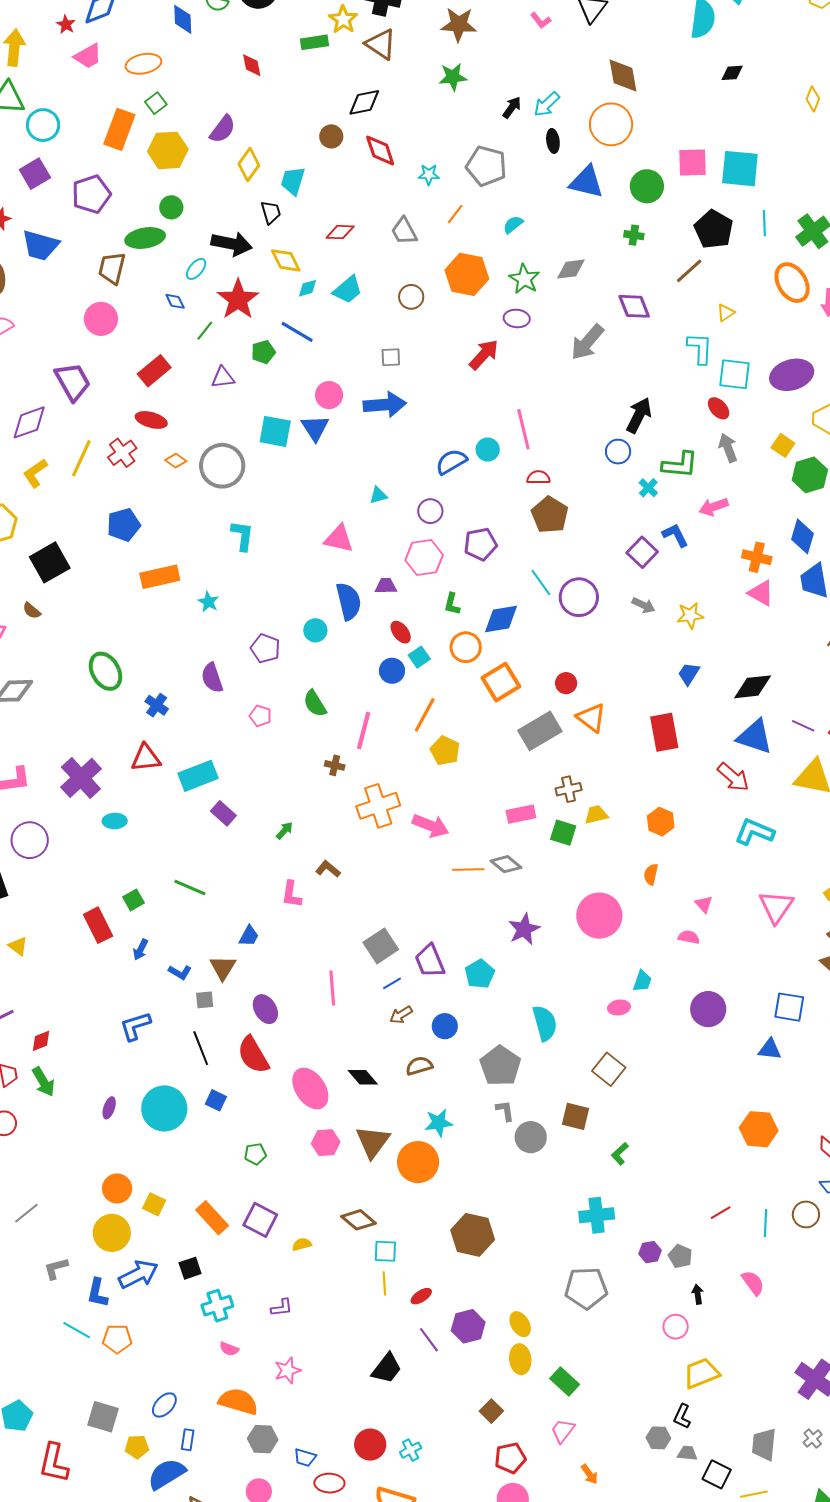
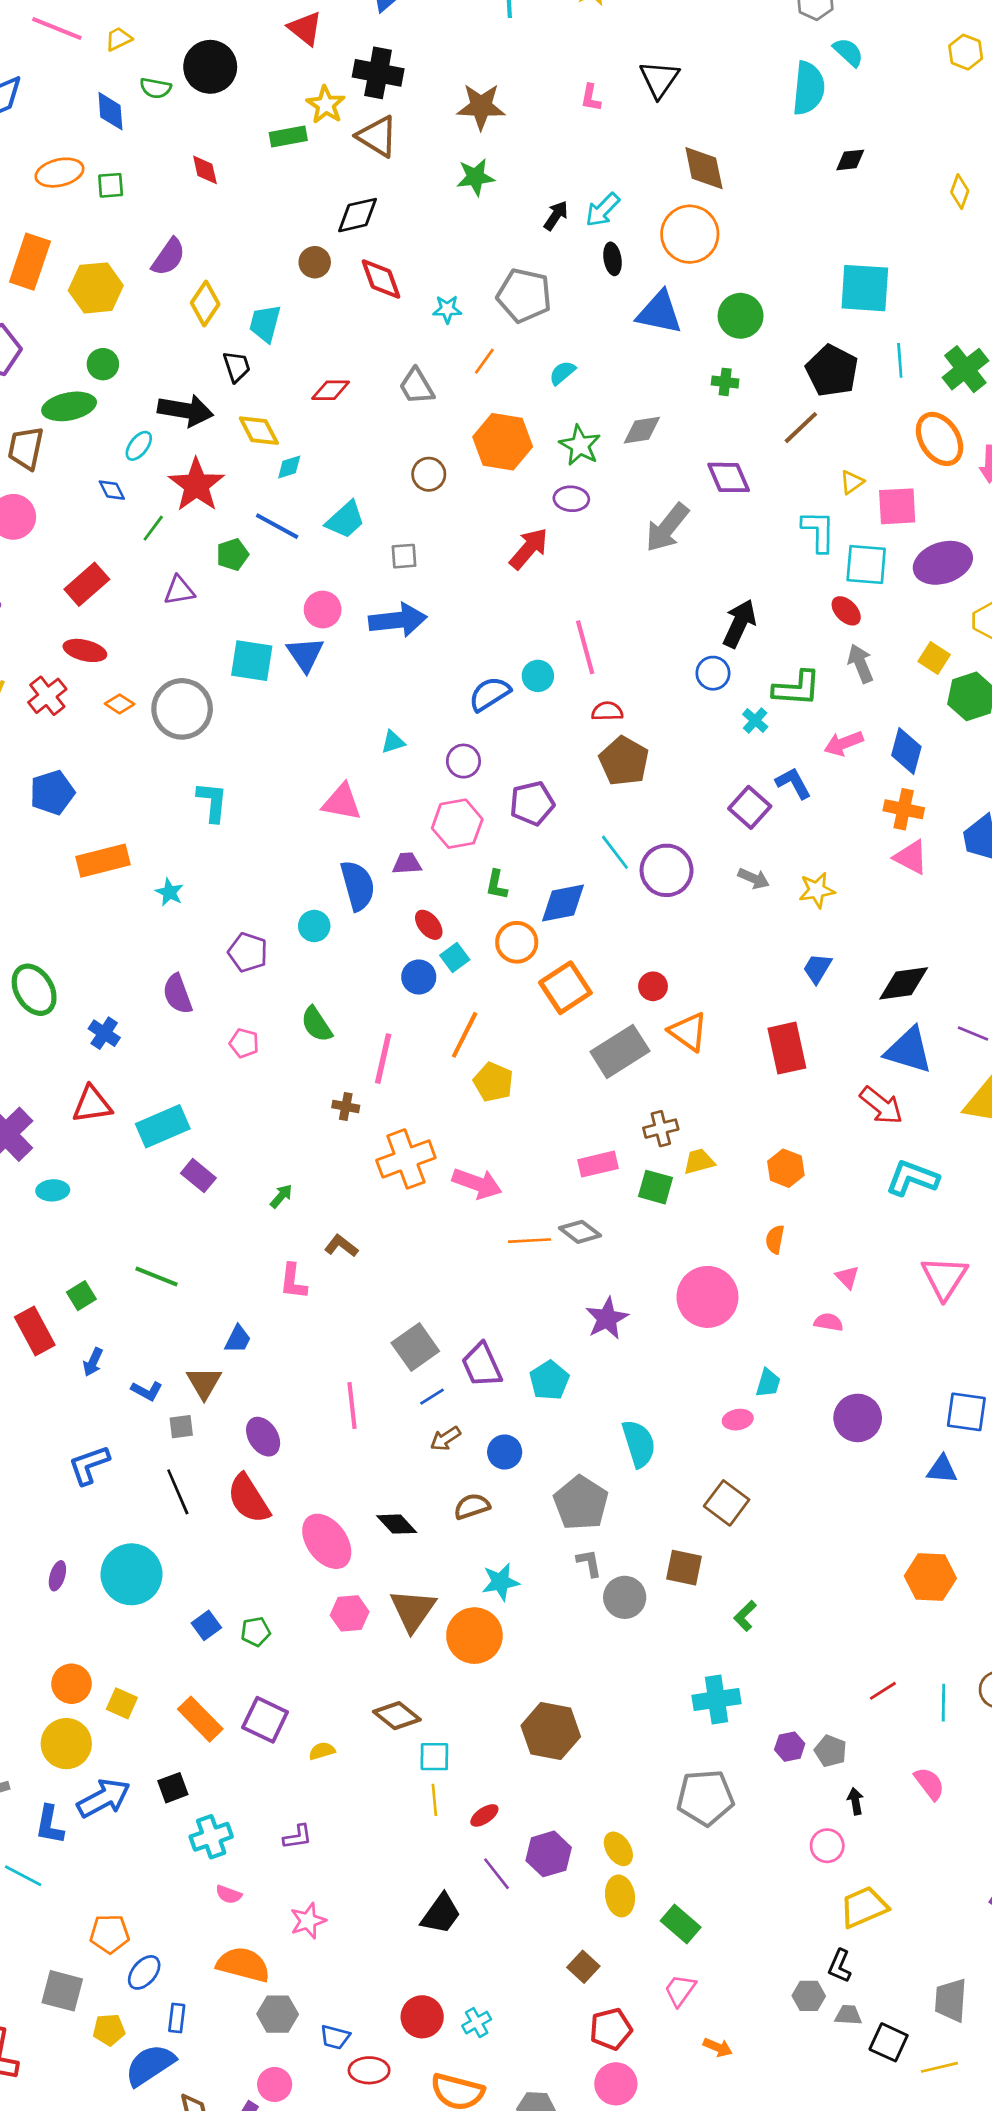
pink L-shape: (541, 20) -> (591, 98), turned 50
green square: (156, 103) -> (111, 185), moved, turned 35
pink square: (693, 162) -> (897, 506), moved
cyan trapezoid: (348, 290) -> (345, 520), moved
blue diamond: (803, 536) -> (906, 751), moved
blue square: (216, 1100) -> (206, 1625), moved, turned 30
orange pentagon: (117, 1339) -> (110, 1934), moved
orange arrow: (589, 1474) -> (718, 2047), turned -30

